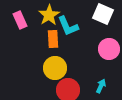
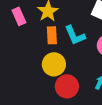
cyan L-shape: (68, 26) -> (75, 35), moved

